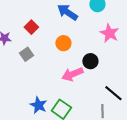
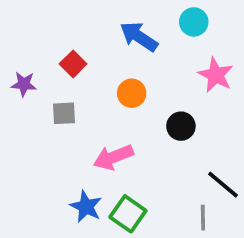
gray square: (26, 54) -> (64, 113), turned 32
pink arrow: (72, 74) -> (113, 157), moved

